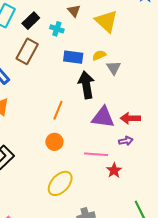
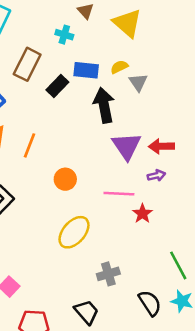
black rectangle: (31, 21) -> (57, 86), moved
orange line: (58, 110) -> (29, 145), moved
purple triangle: (103, 117) -> (127, 146), turned 50

